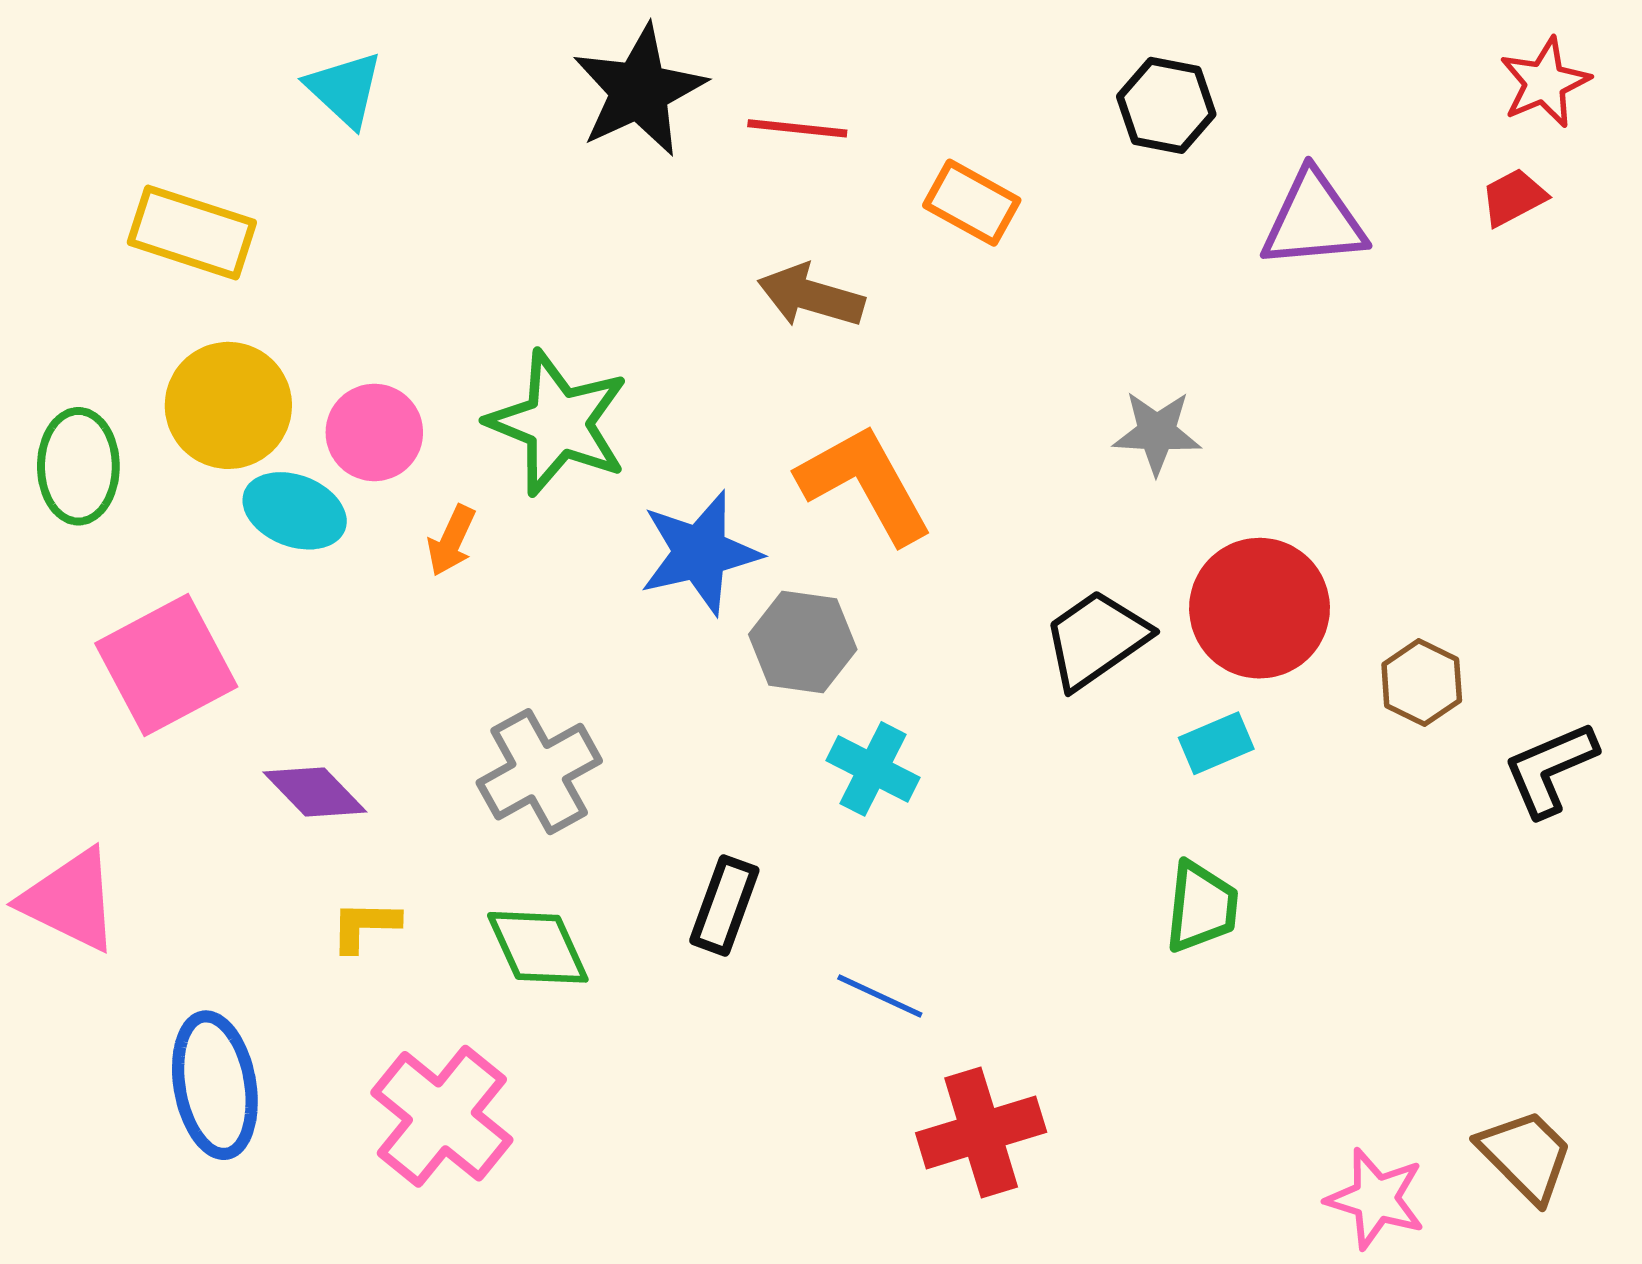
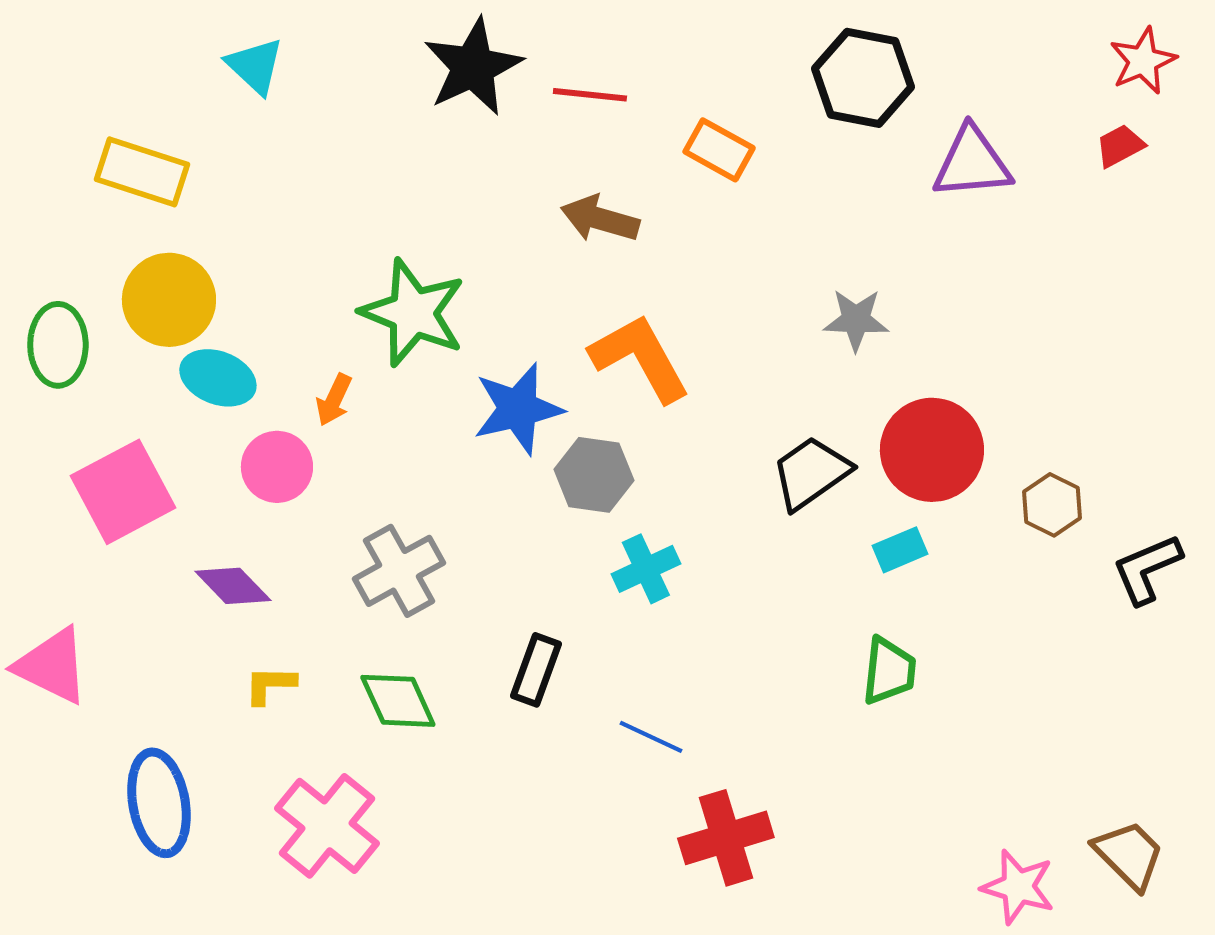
black hexagon: (1166, 105) -> (863, 78), size x1.4
pink circle: (374, 432) -> (277, 467), moved
cyan cross: (873, 769) -> (646, 569), turned 38

